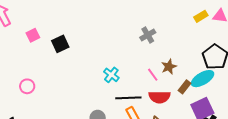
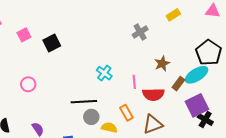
yellow rectangle: (201, 16) -> (173, 15), moved
pink line: (153, 75) -> (134, 82), moved, turned 32
pink circle: (27, 86) -> (28, 84), moved
black line: (128, 98) -> (84, 102), moved

